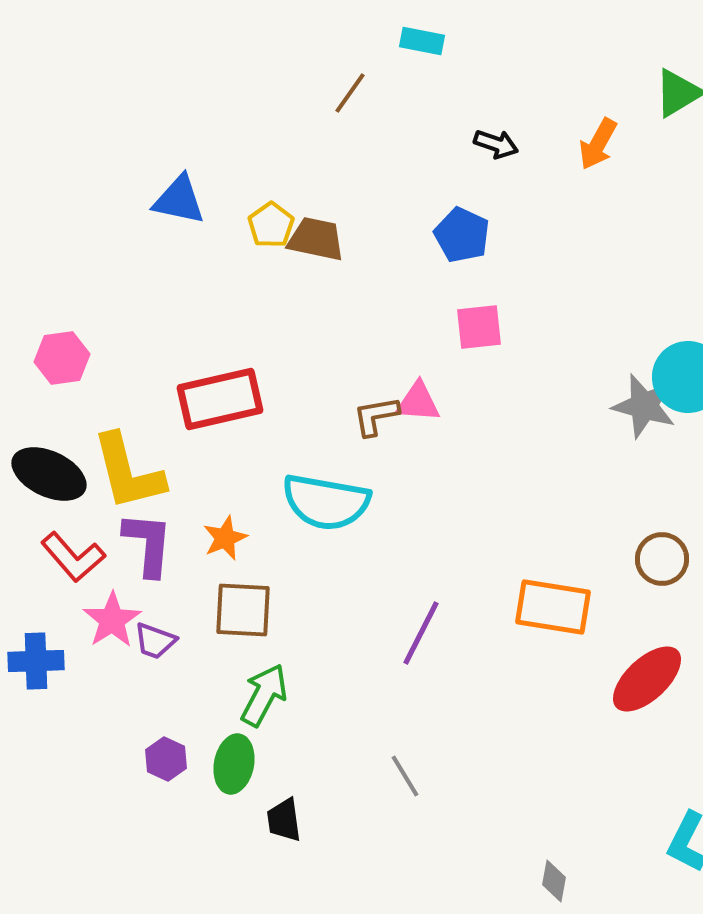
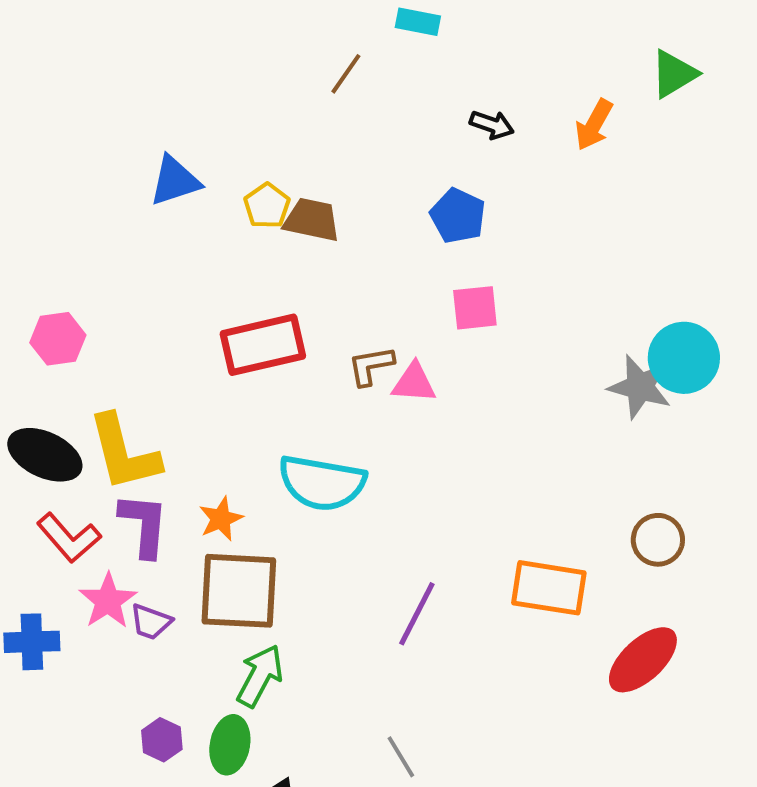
blue triangle: (179, 200) -> (175, 181), turned -30
red rectangle: (220, 399) -> (263, 345), moved
brown L-shape: (376, 416) -> (371, 366), moved
brown square: (243, 610) -> (239, 591), size x1.4

